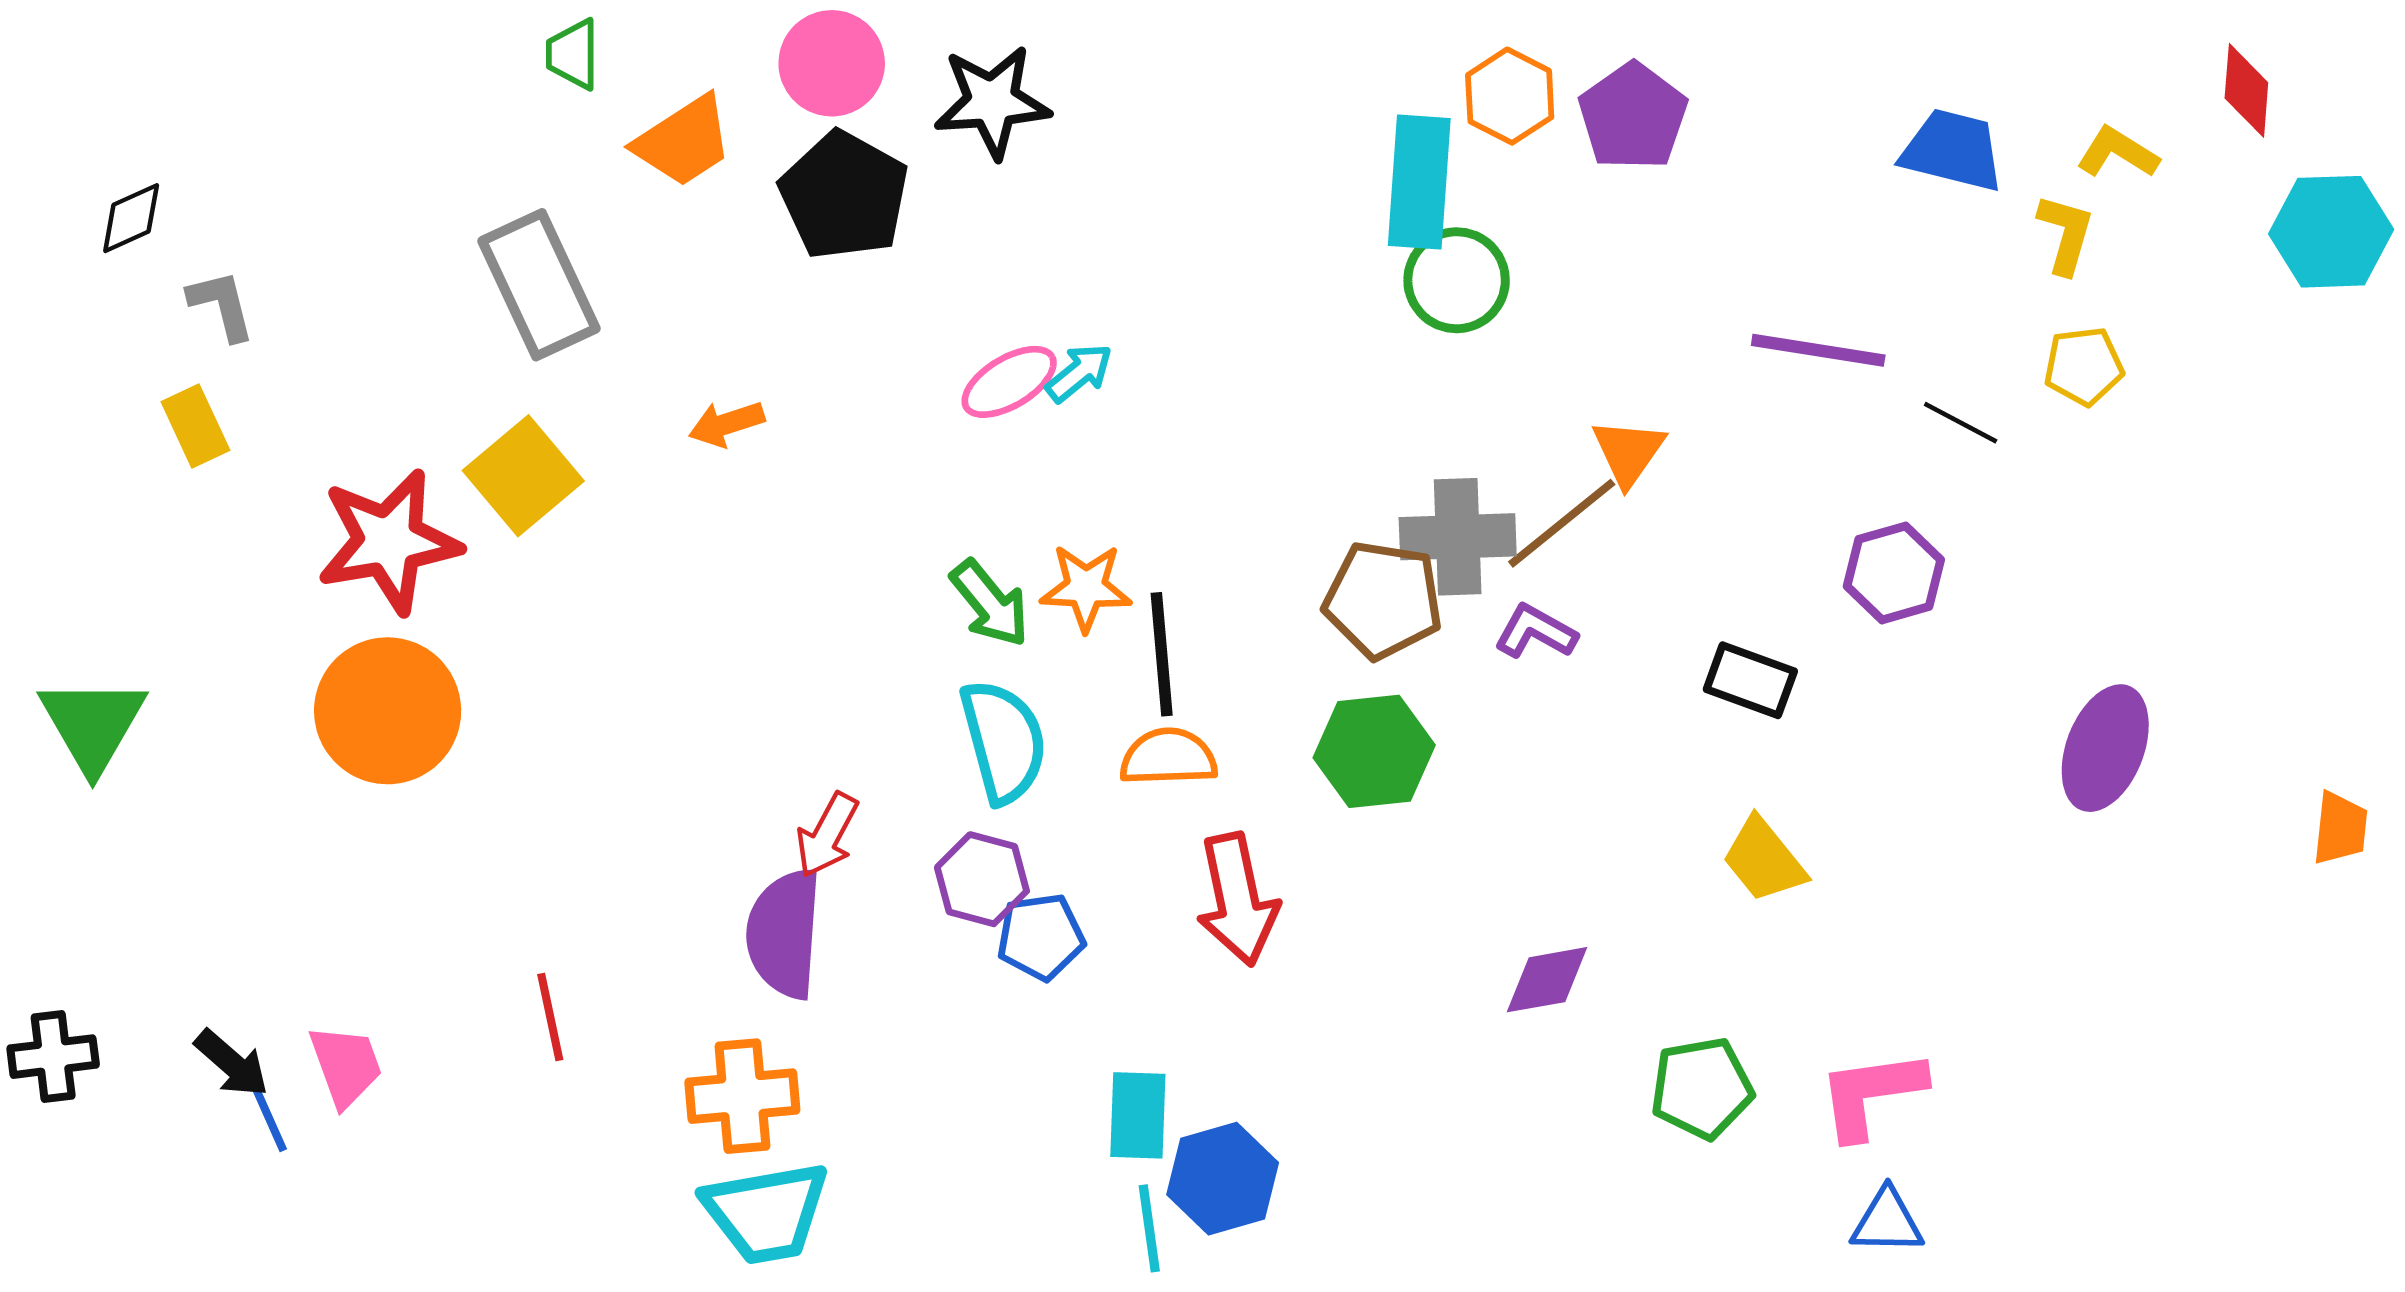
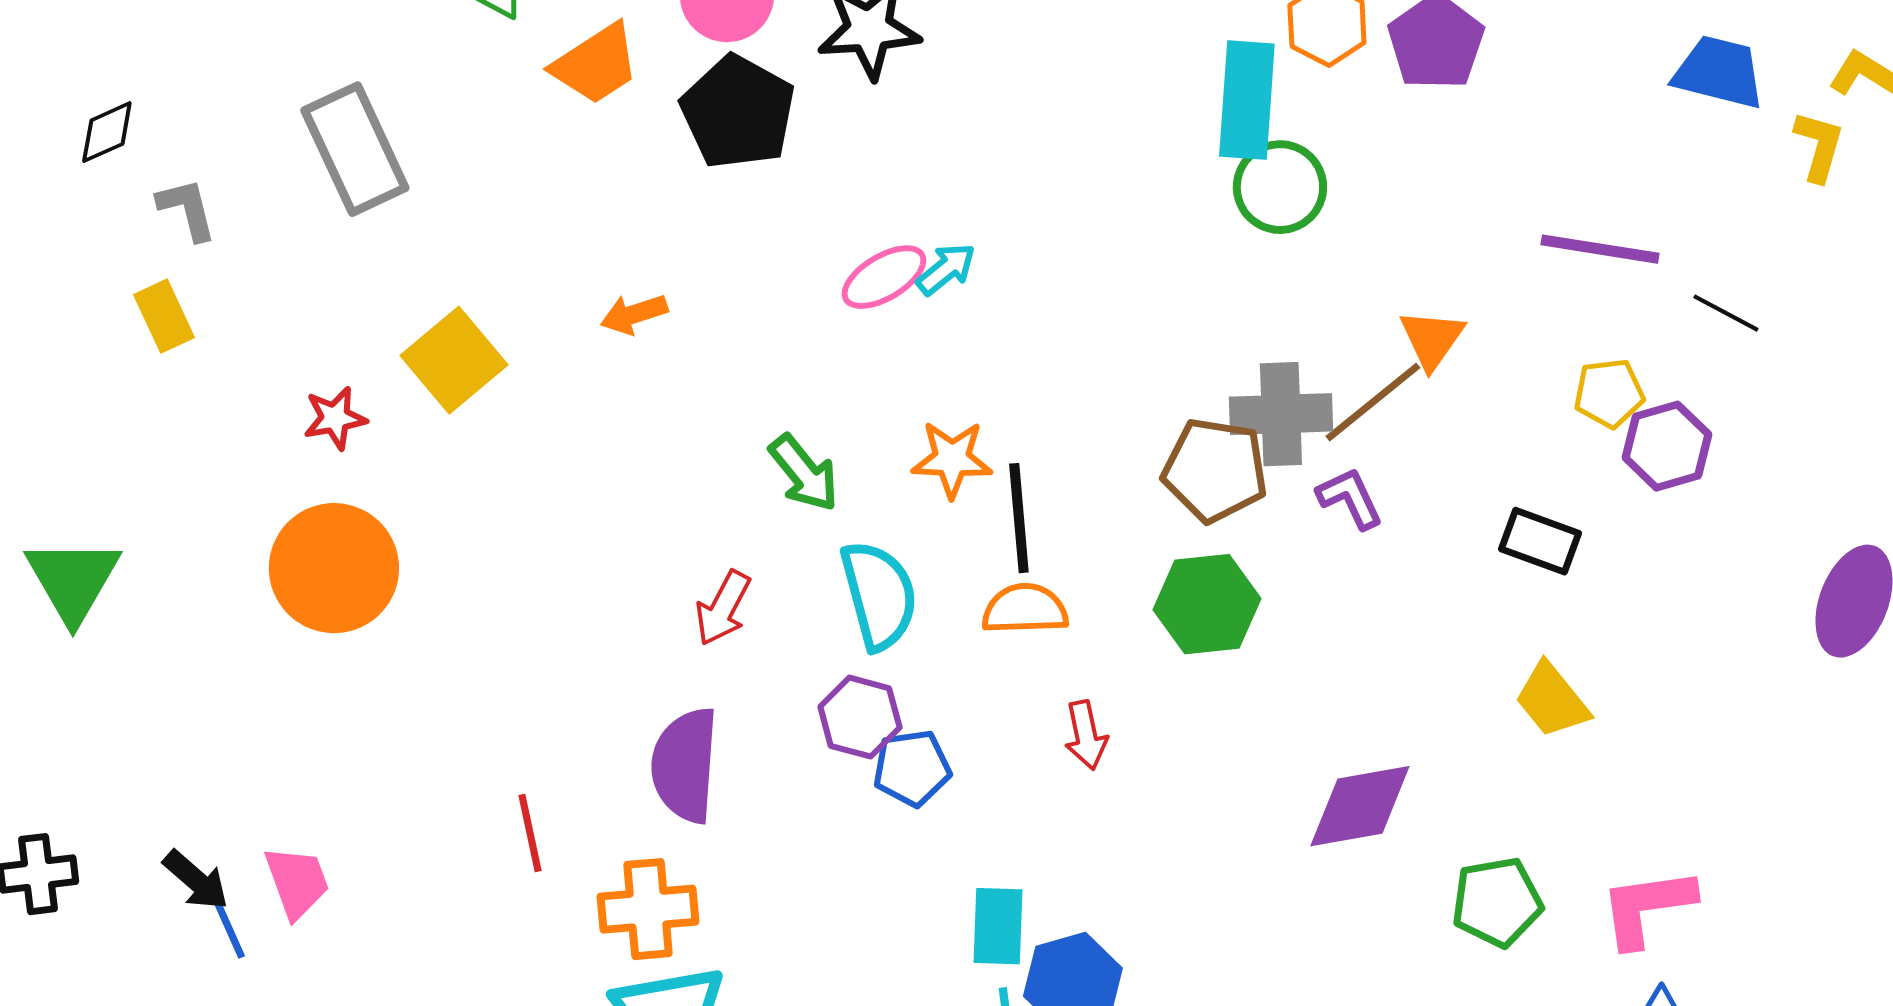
gray rectangle: (539, 285) -> (355, 149), moved
yellow pentagon: (2084, 366) -> (1609, 393), moved
red star: (389, 541) -> (335, 418), size x0.5
green arrow: (990, 603) -> (804, 473), moved
purple L-shape: (1536, 632) -> (1350, 498), turned 36
red arrow: (827, 835) -> (723, 608), moved
red arrow: (1237, 899) -> (1086, 735), size x0.6
purple diamond: (1547, 980) -> (1360, 806), size x1.4
red line: (550, 1017) -> (530, 833), moved

